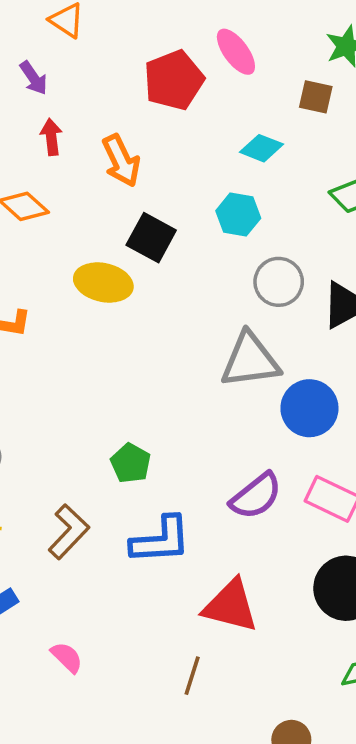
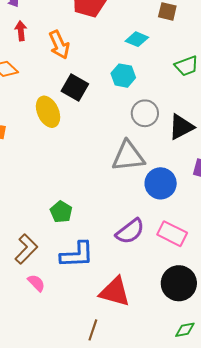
yellow ellipse: (103, 283) -> (48, 112), turned 52
pink semicircle: (67, 657) -> (36, 283), moved

